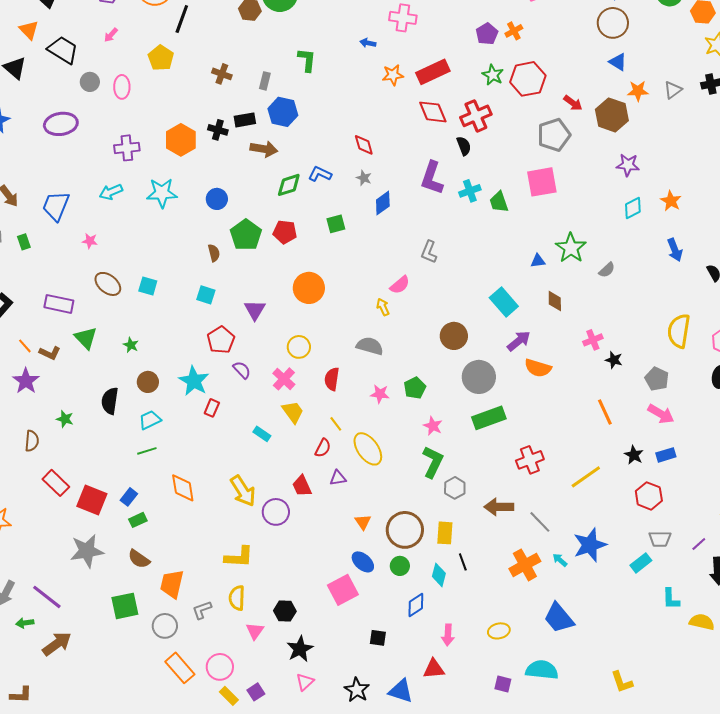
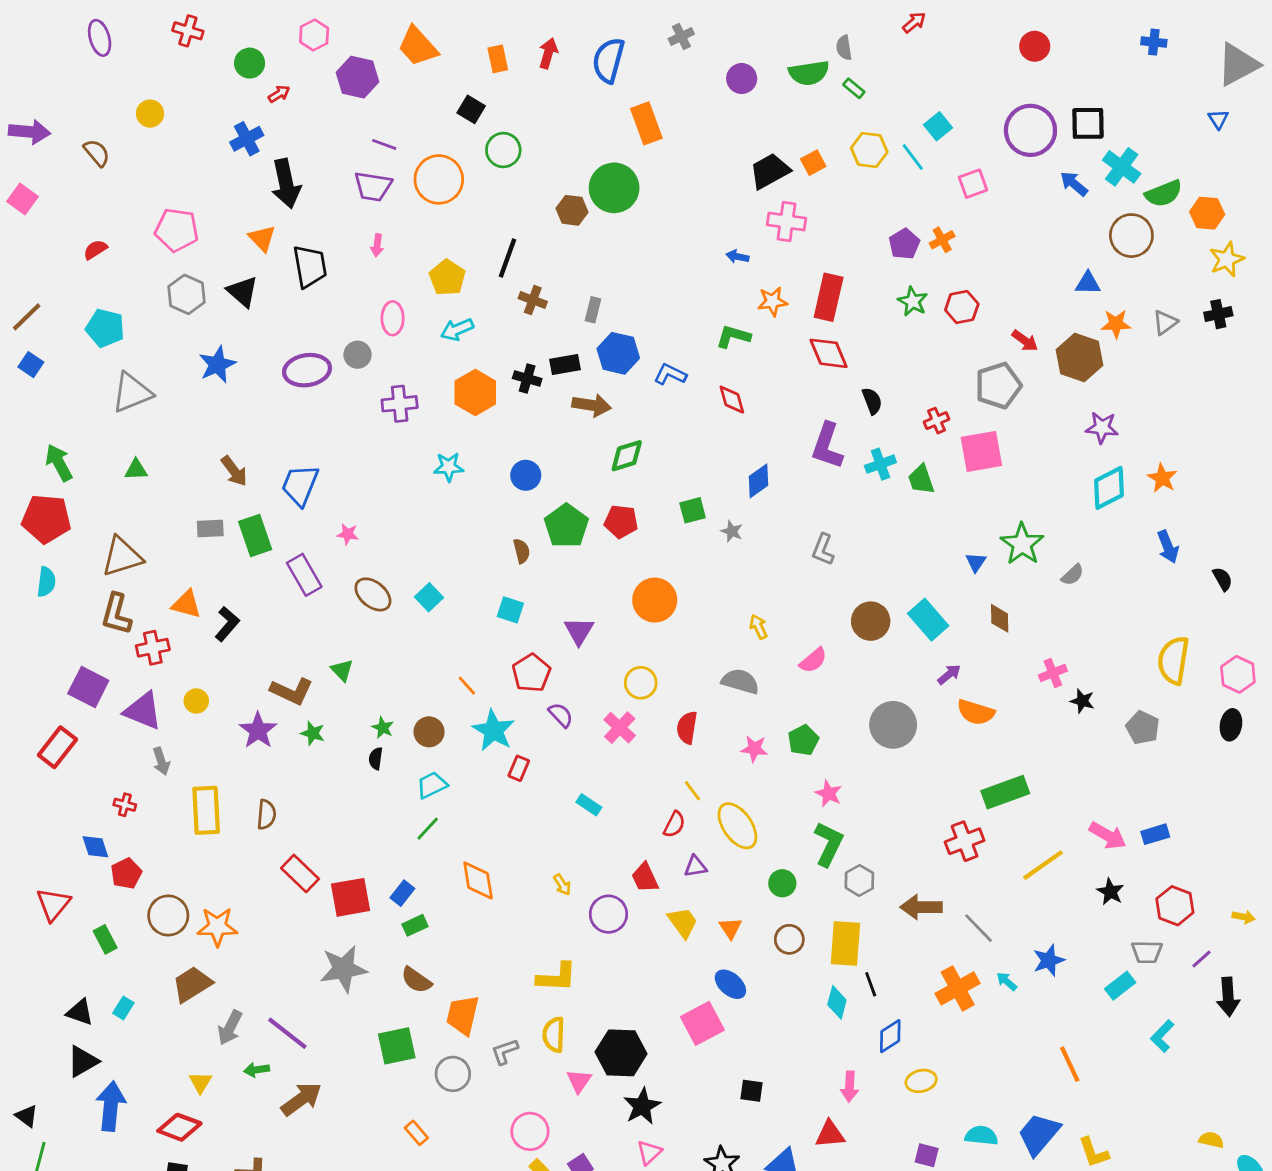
black line: (182, 19) -> (508, 258), moved
brown circle: (613, 23) -> (1131, 236), moved
pink arrow: (111, 35) -> (377, 245), turned -35
black trapezoid: (63, 50) -> (310, 266), turned 48
green L-shape: (307, 60) -> (733, 336), moved, turned -80
blue triangle: (618, 62) -> (1088, 283), turned -30
red rectangle: (433, 72) -> (829, 297), turned -52
red hexagon: (528, 79) -> (962, 307), size x0.7
gray circle: (90, 82) -> (358, 355), moved
red cross: (476, 116) -> (937, 421), moved, size x0.6
blue L-shape: (320, 174) -> (670, 374), moved
gray star: (364, 178) -> (732, 531), moved
cyan arrow: (111, 192) -> (457, 329), moved
cyan star: (162, 193) -> (449, 467), size x0.7
cyan diamond: (633, 208) -> (1109, 488), size x1.4
green rectangle: (24, 242) -> (255, 536), size x1.8
blue triangle: (538, 261) -> (976, 562), turned -49
pink semicircle: (400, 285) -> (813, 660), moved
cyan square: (148, 286) -> (429, 597), turned 30
purple rectangle: (59, 304) -> (304, 575), moved, turned 48
brown circle: (454, 336) -> (871, 621), moved
green triangle: (86, 338) -> (342, 670), size x0.7
purple arrow: (519, 341) -> (949, 674), size x0.7
green star: (131, 345) -> (383, 728), moved
orange line: (25, 346) -> (467, 686), moved
brown L-shape: (50, 353) -> (292, 691), size x1.4
black semicircle: (110, 401) -> (376, 758), size x0.6
yellow trapezoid: (293, 412) -> (683, 923), moved
orange line: (605, 412) -> (1070, 1064), moved
pink arrow: (661, 414) -> (1108, 836), moved
green rectangle: (489, 418) -> (1005, 792), moved
green star: (65, 419) -> (313, 733), moved
green line: (147, 451) -> (428, 829), turned -30
black star: (634, 455) -> (1110, 892), moved
yellow arrow: (243, 491) -> (562, 885), size x0.5
red hexagon: (649, 496) -> (1175, 906), moved
red square: (92, 500) -> (350, 897), turned -32
brown circle: (405, 530) -> (789, 939), size x0.6
yellow rectangle: (445, 533) -> (845, 944), size x1.4
blue star: (590, 545) -> (1049, 960), size x0.7
green circle: (400, 566) -> (782, 883), moved
cyan L-shape: (671, 599) -> (1162, 1036), turned 45
blue diamond: (416, 605) -> (890, 1036), moved
black hexagon: (285, 611) -> (621, 1053), size x1.6
blue trapezoid: (559, 618) -> (1039, 1134), moved, turned 80
yellow semicircle: (702, 622) -> (1211, 1140), moved, size x0.7
orange rectangle: (180, 668) -> (416, 1133), moved, size x0.6
cyan semicircle: (542, 670) -> (981, 1136), size x0.7

